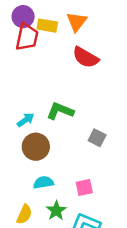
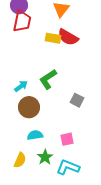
yellow rectangle: (47, 26) -> (53, 38), moved
green L-shape: (60, 111) -> (48, 79), turned -55

